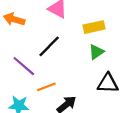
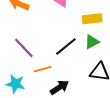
black line: (49, 46) -> (66, 46), moved

